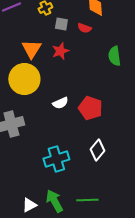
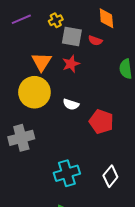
gray square: (61, 24) -> (72, 36), size x1.5
white semicircle: (60, 103) -> (71, 104), moved, turned 42
white diamond: (97, 150) -> (110, 176), moved

